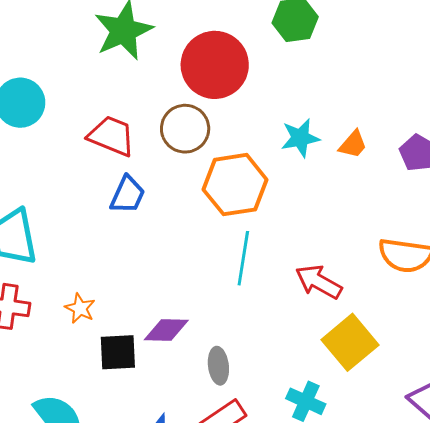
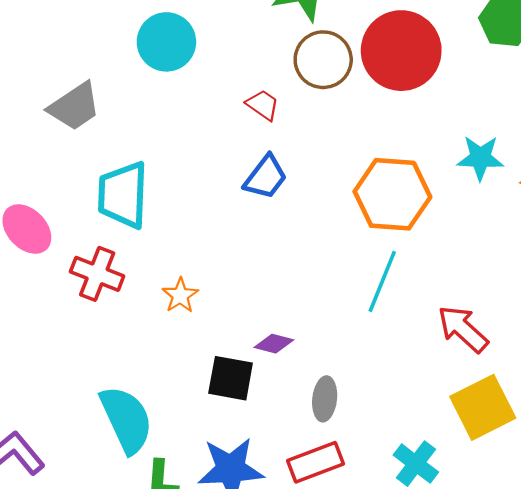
brown circle: (185, 129) -> (323, 60), moved
red trapezoid: (111, 136) -> (263, 105), size x0.6
purple diamond: (166, 330) -> (274, 344), size x0.7
black square: (118, 352) -> (231, 378), moved

